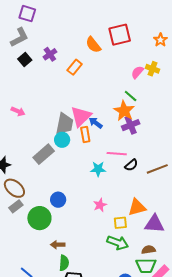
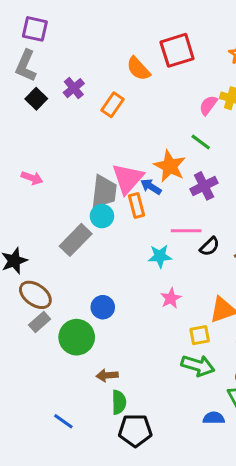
gray L-shape: (19, 37) -> (26, 66), turned 145
orange star: (124, 111) -> (170, 166), moved
pink star: (100, 205) -> (171, 298), moved

